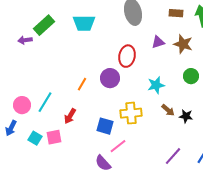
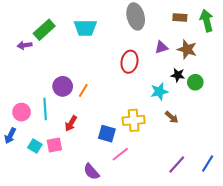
purple circle: (110, 78) -> (63, 86), moved
cyan line: (45, 102) -> (45, 109), turned -35
black star: (186, 116) -> (178, 75), moved
purple semicircle: (103, 163) -> (91, 172), moved

